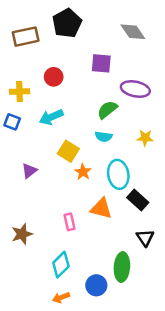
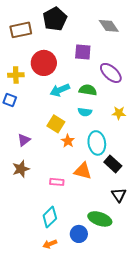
red circle: (54, 77) -> (44, 63), size x1.6
purple ellipse: (135, 89) -> (111, 73), turned 30
green semicircle: (107, 110) -> (88, 90), turned 48
cyan arrow: (51, 117) -> (60, 90), moved
pink rectangle: (69, 222) -> (57, 182), turned -72
brown star: (22, 234) -> (21, 169), moved
green ellipse: (122, 267) -> (100, 219), turned -75

